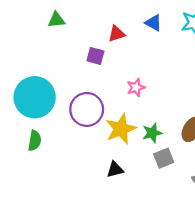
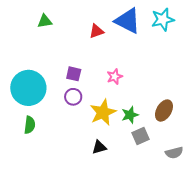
blue triangle: (153, 23) -> (128, 21), size x1.8
purple square: (95, 56) -> (74, 74), moved
purple circle: (87, 109) -> (73, 97), size x0.6

